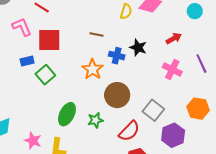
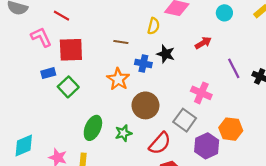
yellow semicircle: (126, 11) -> (154, 26), moved
pink cross: (172, 70) -> (201, 93), moved
orange hexagon: (198, 109) -> (231, 129), moved

